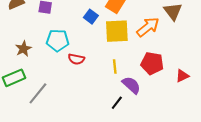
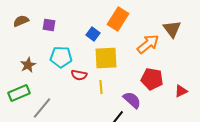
yellow square: (117, 31) -> (106, 58), moved
yellow line: (115, 66) -> (101, 87), moved

